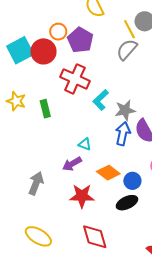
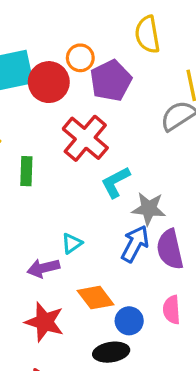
cyan triangle: (85, 144) -> (72, 243), turned 48

